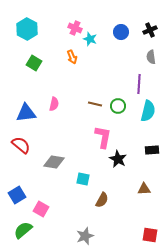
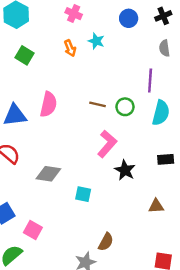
cyan star: (90, 39) -> (96, 41), moved
pink semicircle: (54, 104) -> (48, 104), size x1.5
pink L-shape: (103, 137) -> (107, 144), turned 30
brown semicircle: (102, 200) -> (106, 242), moved

